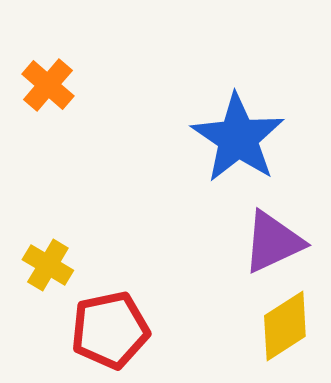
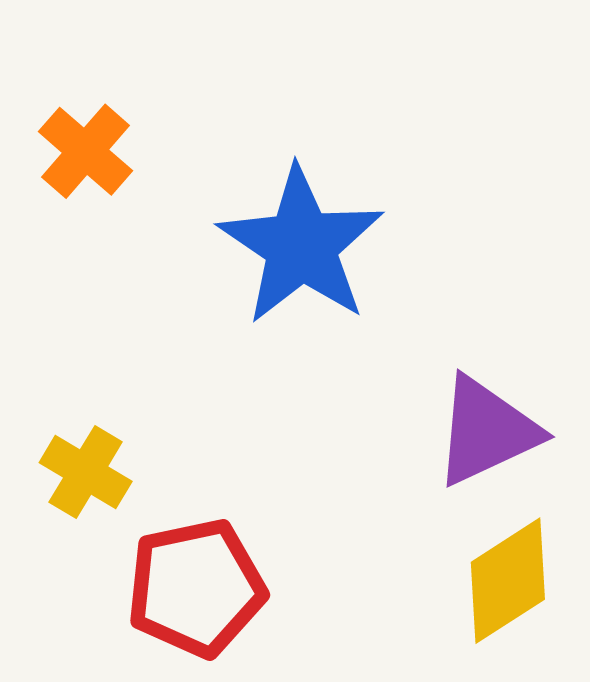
blue star: (238, 138) -> (301, 246), moved

